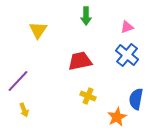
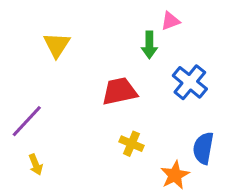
green arrow: (86, 16) -> (149, 45), moved
pink triangle: (127, 27) -> (170, 21), moved

